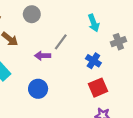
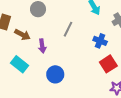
purple arrow: (43, 56) -> (42, 46), moved, turned -88

